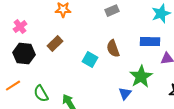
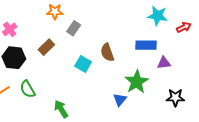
gray rectangle: (112, 11) -> (74, 28), moved, turned -32
cyan star: (161, 14) -> (158, 16), turned 30
green semicircle: (41, 94) -> (28, 89), moved

